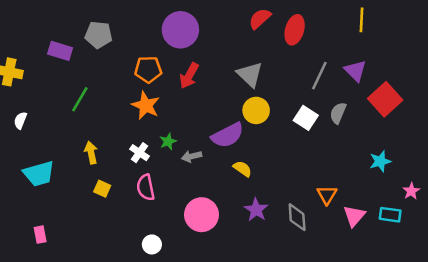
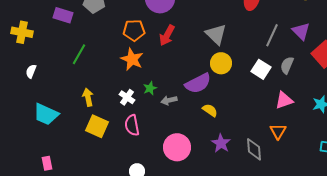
cyan trapezoid: (39, 174) -> (46, 114), turned 40
yellow square: (102, 189) -> (97, 126), size x1.6
pink triangle: (354, 216) -> (284, 100), moved, turned 30

